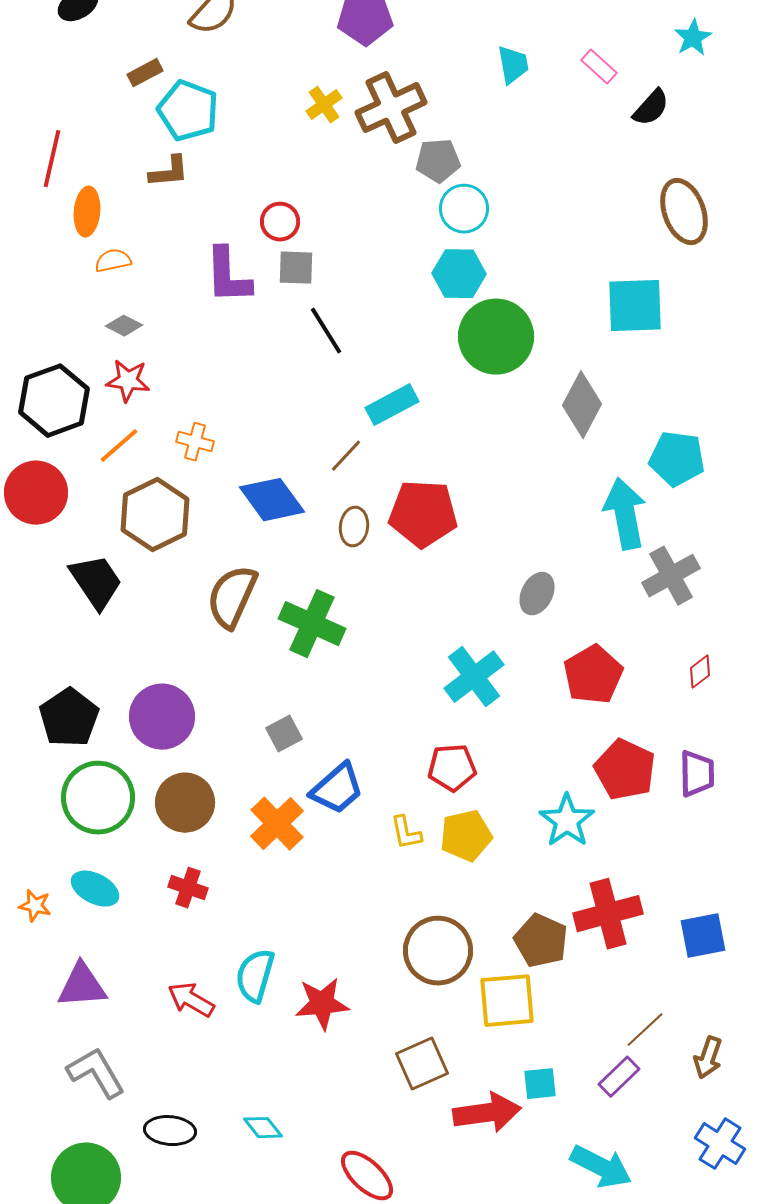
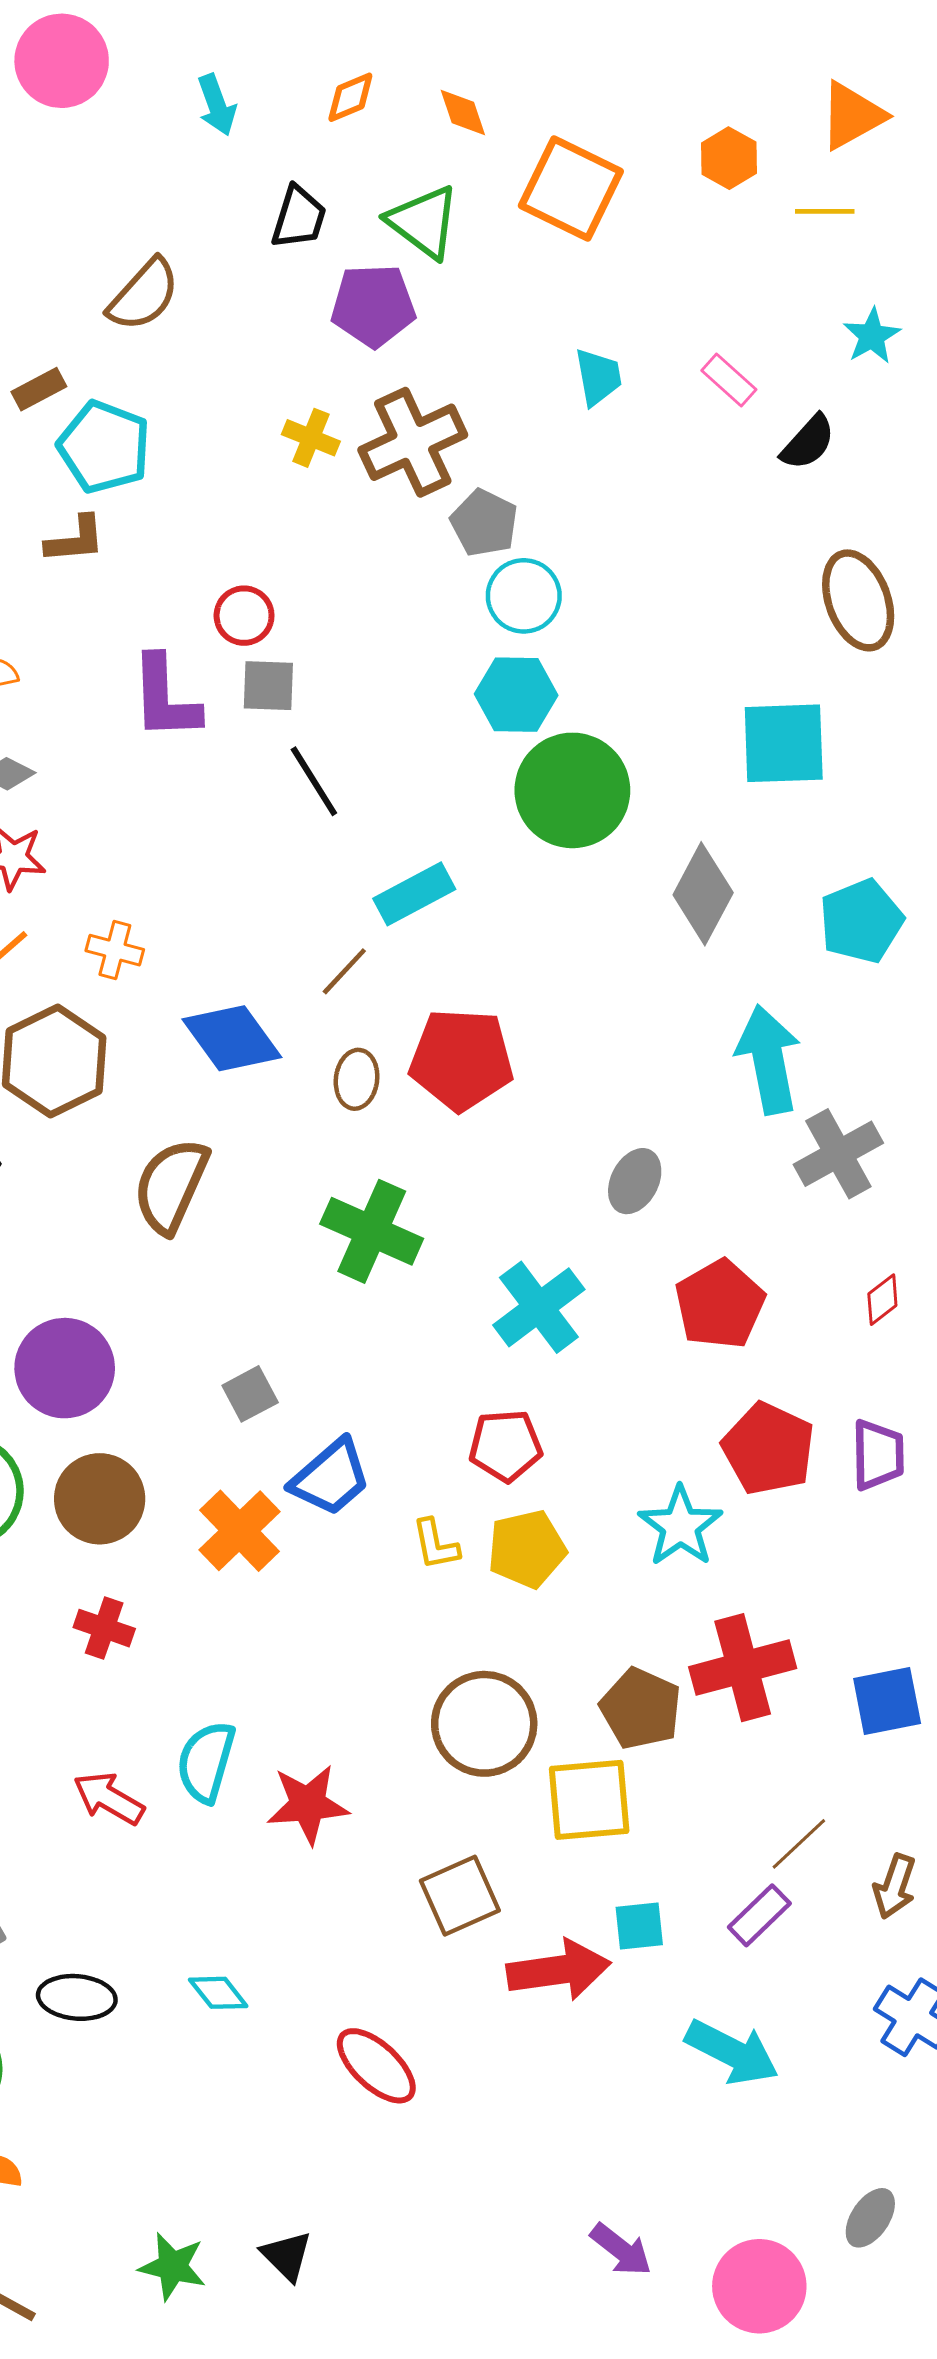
yellow cross: (324, 105) -> (311, 438), turned -33
gray pentagon: (438, 161) -> (484, 523), turned 30
cyan pentagon: (677, 459) -> (861, 921), moved, turned -30
green cross: (312, 624) -> (372, 1231), moved

